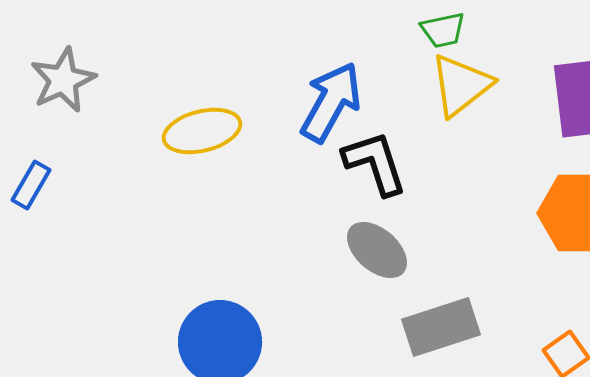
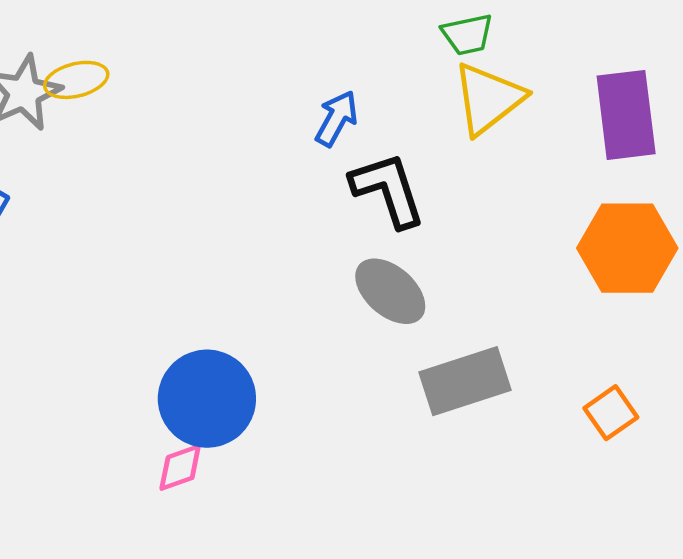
blue arrow: (331, 102) -> (337, 118), size x0.6
yellow ellipse: (202, 131) -> (76, 80), moved, size x0.7

